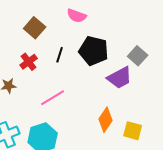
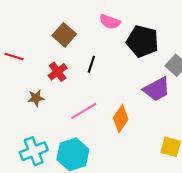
black pentagon: (94, 51) -> (142, 41), moved
orange diamond: (106, 120) -> (121, 119), moved

